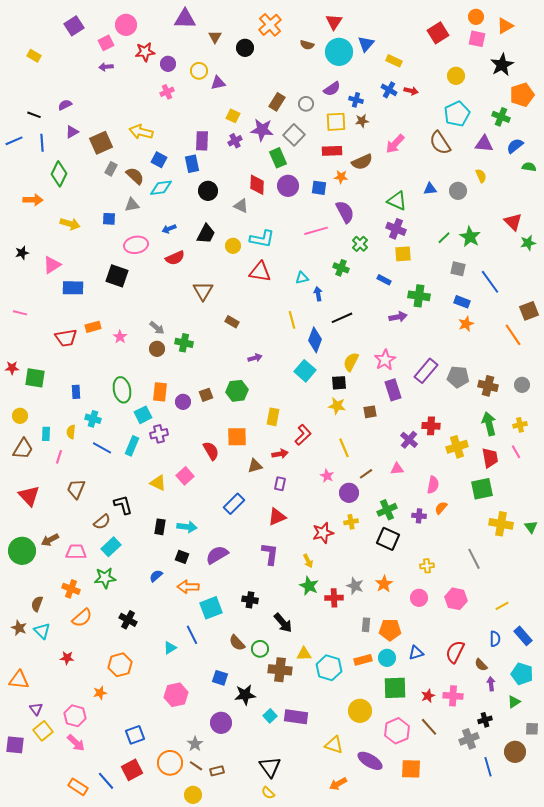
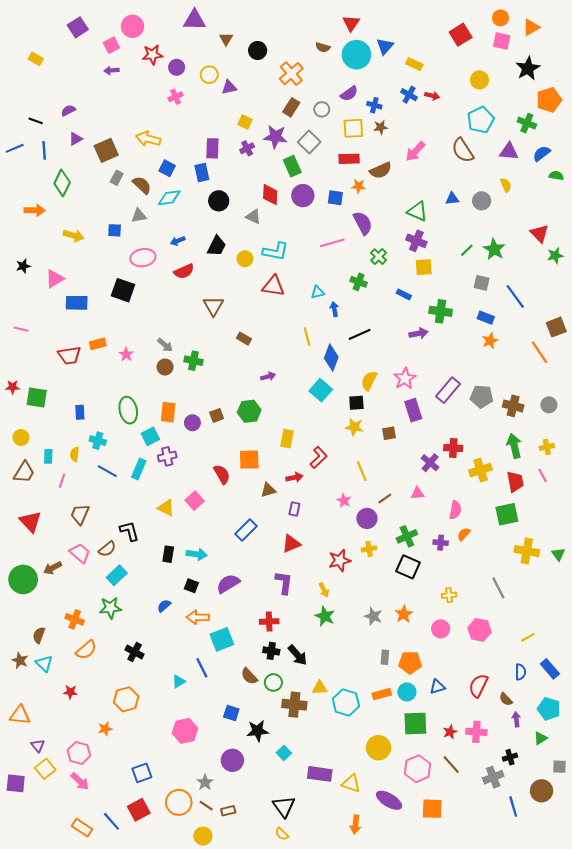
orange cross: (270, 25) -> (291, 74), moved
pink trapezoid: (76, 552) -> (80, 553), moved, turned 40
red cross: (334, 598) -> (269, 621), moved
black cross: (250, 600) -> (271, 651), moved
purple rectangle: (296, 717) -> (320, 774), moved
orange arrow: (338, 784) -> (355, 824), turned -54

